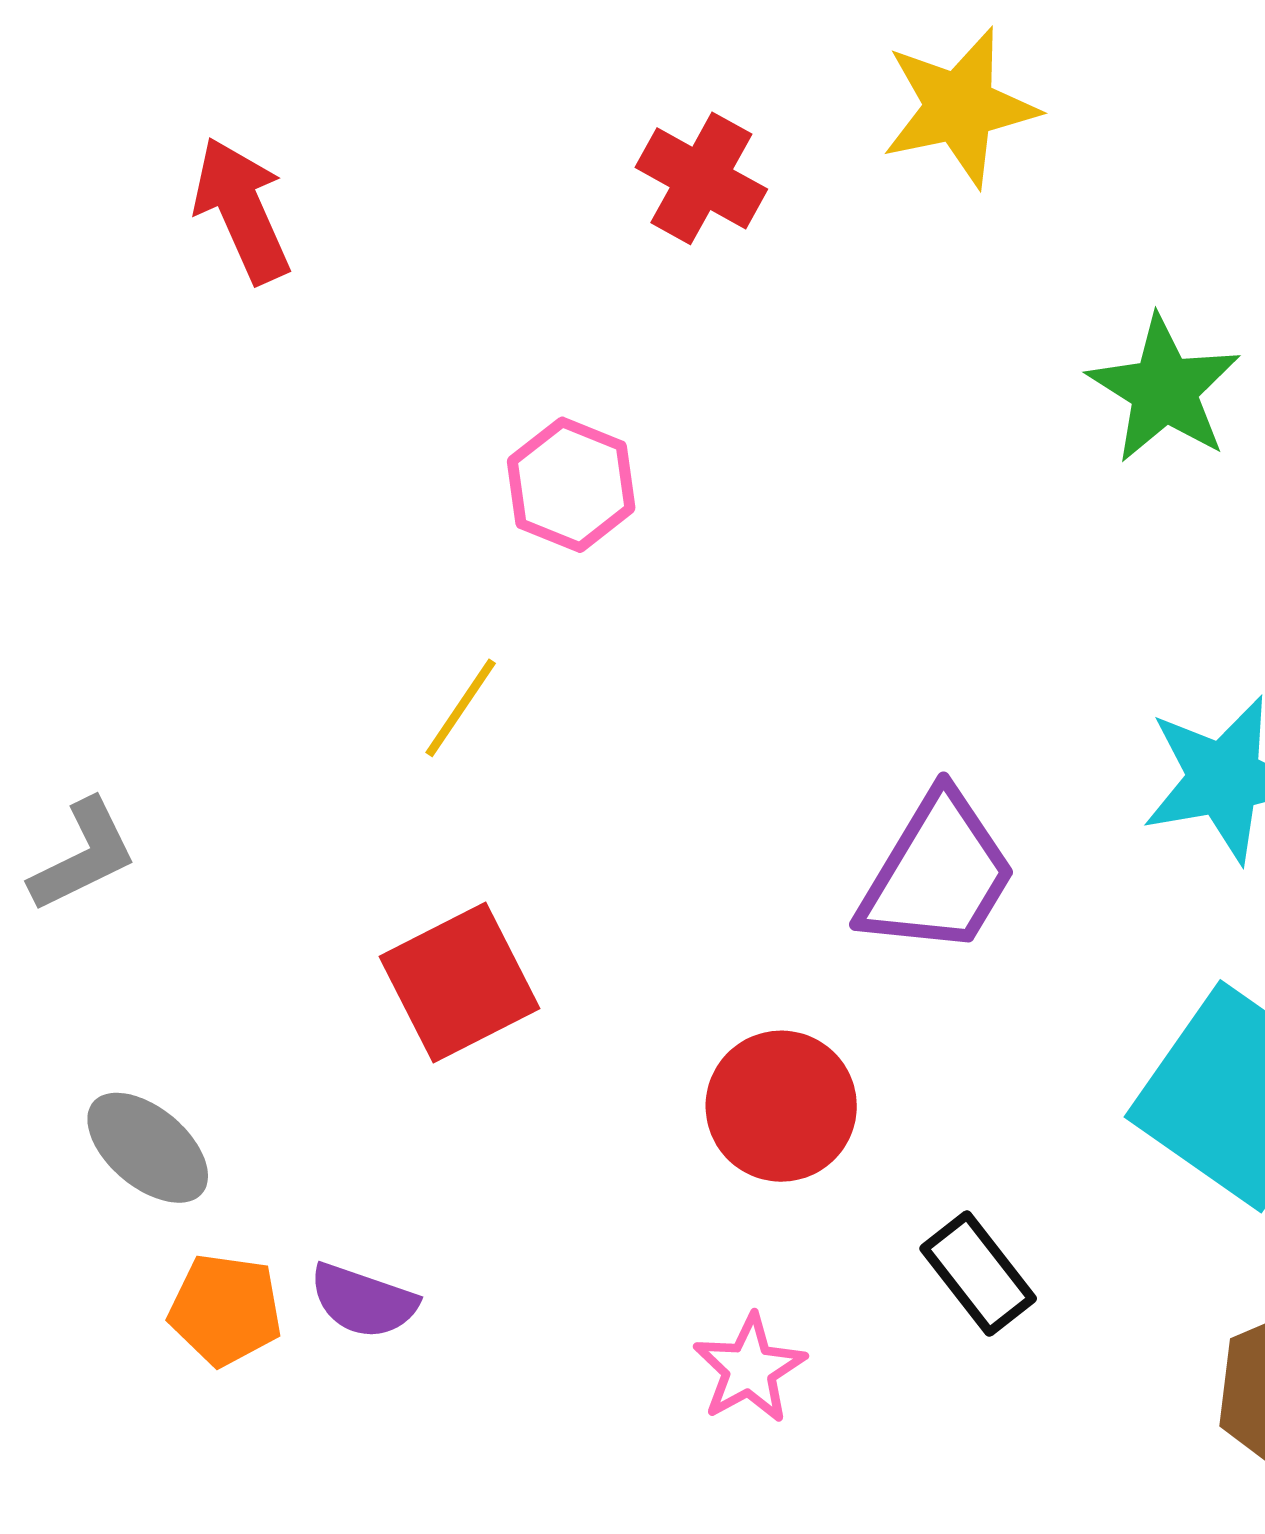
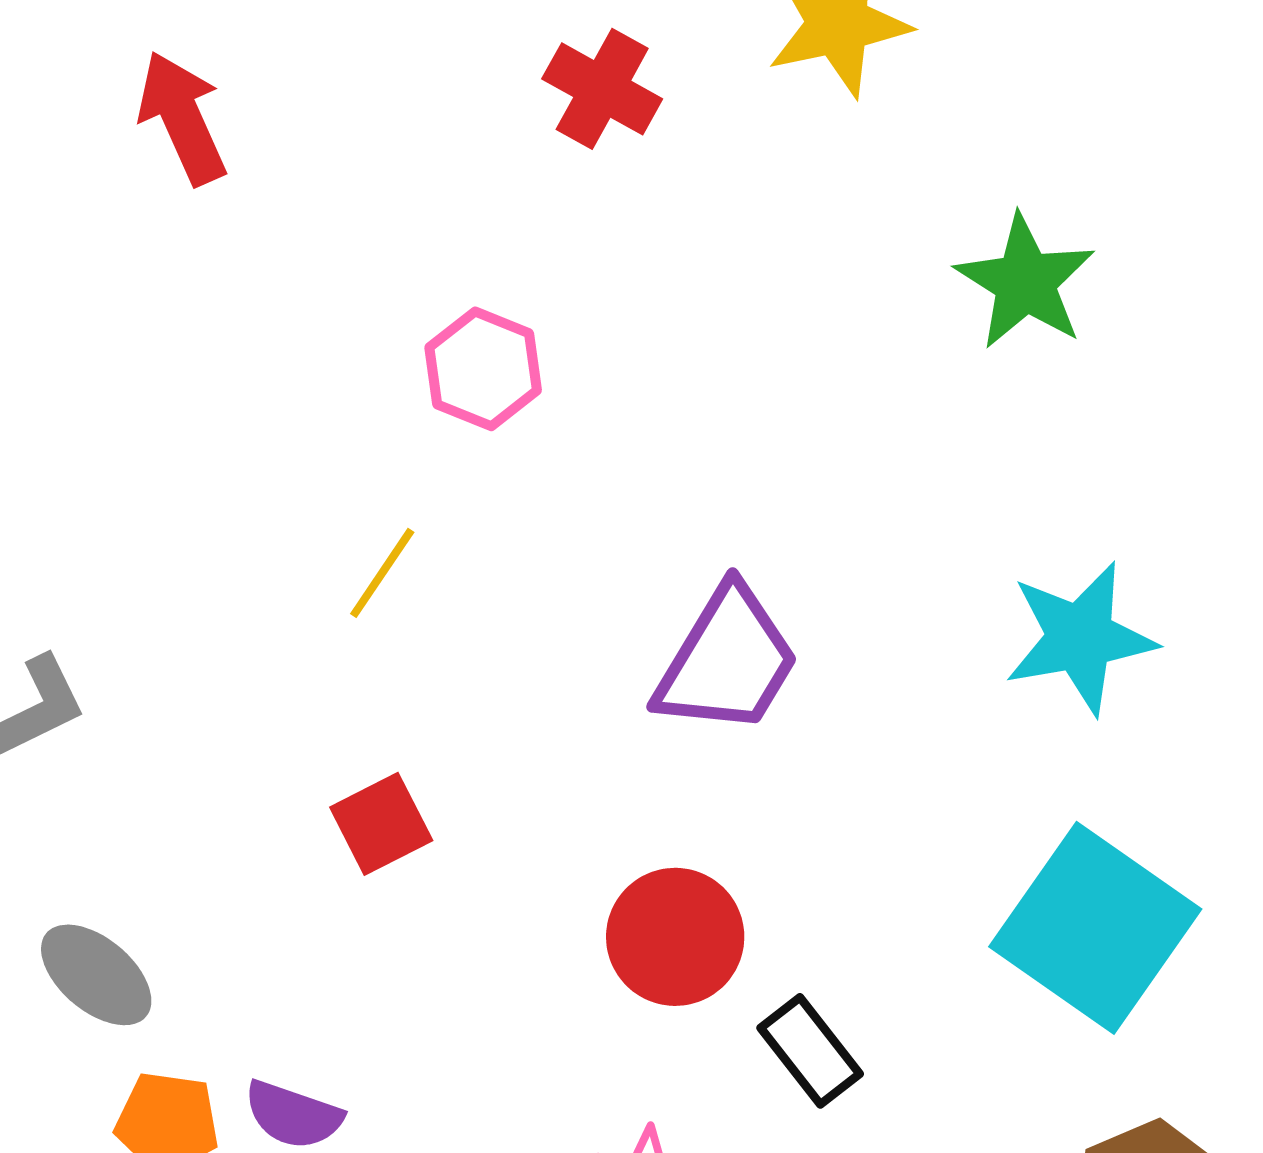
purple trapezoid: (938, 874) -> (727, 661), moved
red square: (460, 983) -> (381, 824), size x0.7
black rectangle: (978, 1274) -> (810, 1051), moved

